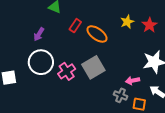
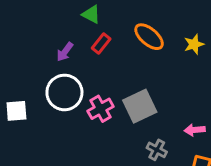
red rectangle: (75, 26) -> (101, 44), moved
orange ellipse: (97, 34) -> (149, 37), moved
gray cross: (121, 95) -> (157, 150), moved

